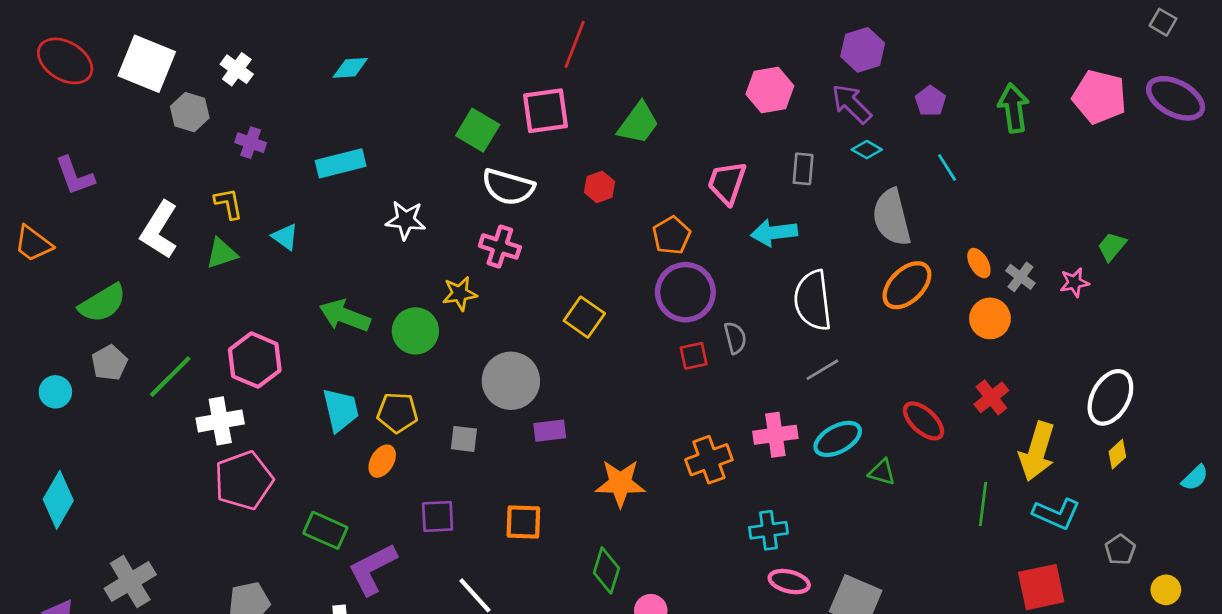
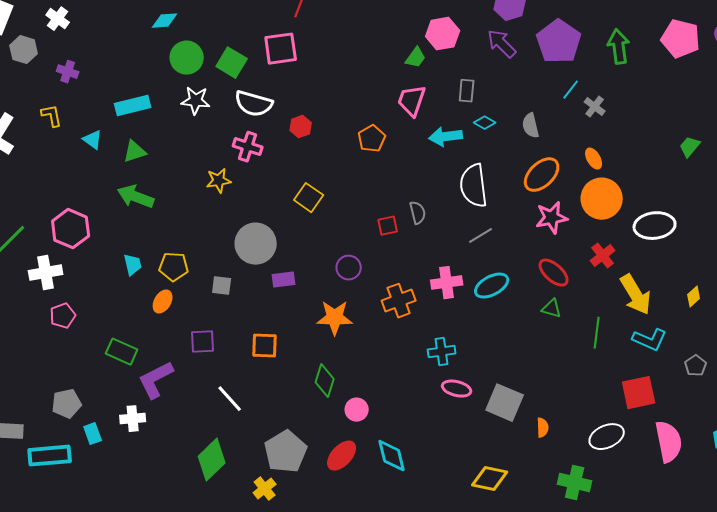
cyan diamond: (350, 68) -> (165, 21), moved
purple pentagon: (930, 101) -> (559, 42), size x2.0
green trapezoid: (638, 123) -> (416, 58), moved, size x0.7
cyan diamond: (867, 150) -> (485, 123), moved
cyan rectangle: (341, 163) -> (133, 106), moved
cyan line: (947, 168) -> (571, 90), turned 70
red hexagon: (600, 187) -> (301, 127), moved
gray semicircle: (892, 217) -> (531, 126), size x0.6
white star: (406, 220) -> (196, 101), moved
green triangle: (222, 253) -> (135, 152), moved
gray cross: (1020, 277) -> (595, 107), moved
pink star: (1074, 282) -> (552, 218), moved, size x1.5
purple circle: (685, 292) -> (349, 268), moved, size x0.6
orange circle: (990, 318) -> (602, 199), size x1.4
green circle: (415, 331) -> (187, 58), moved
white ellipse: (1110, 397) -> (655, 226), moved, turned 54
cyan trapezoid: (341, 410) -> (133, 265), size x0.7
yellow arrow: (1037, 451) -> (636, 295), turned -48
green triangle: (882, 472) -> (552, 309), moved
pink pentagon: (244, 480) -> (63, 316), size x0.6

